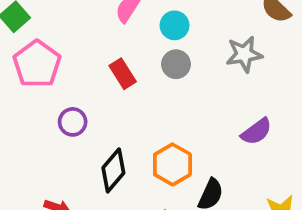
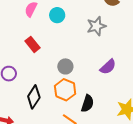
gray circle: (176, 64) -> (65, 66), moved

